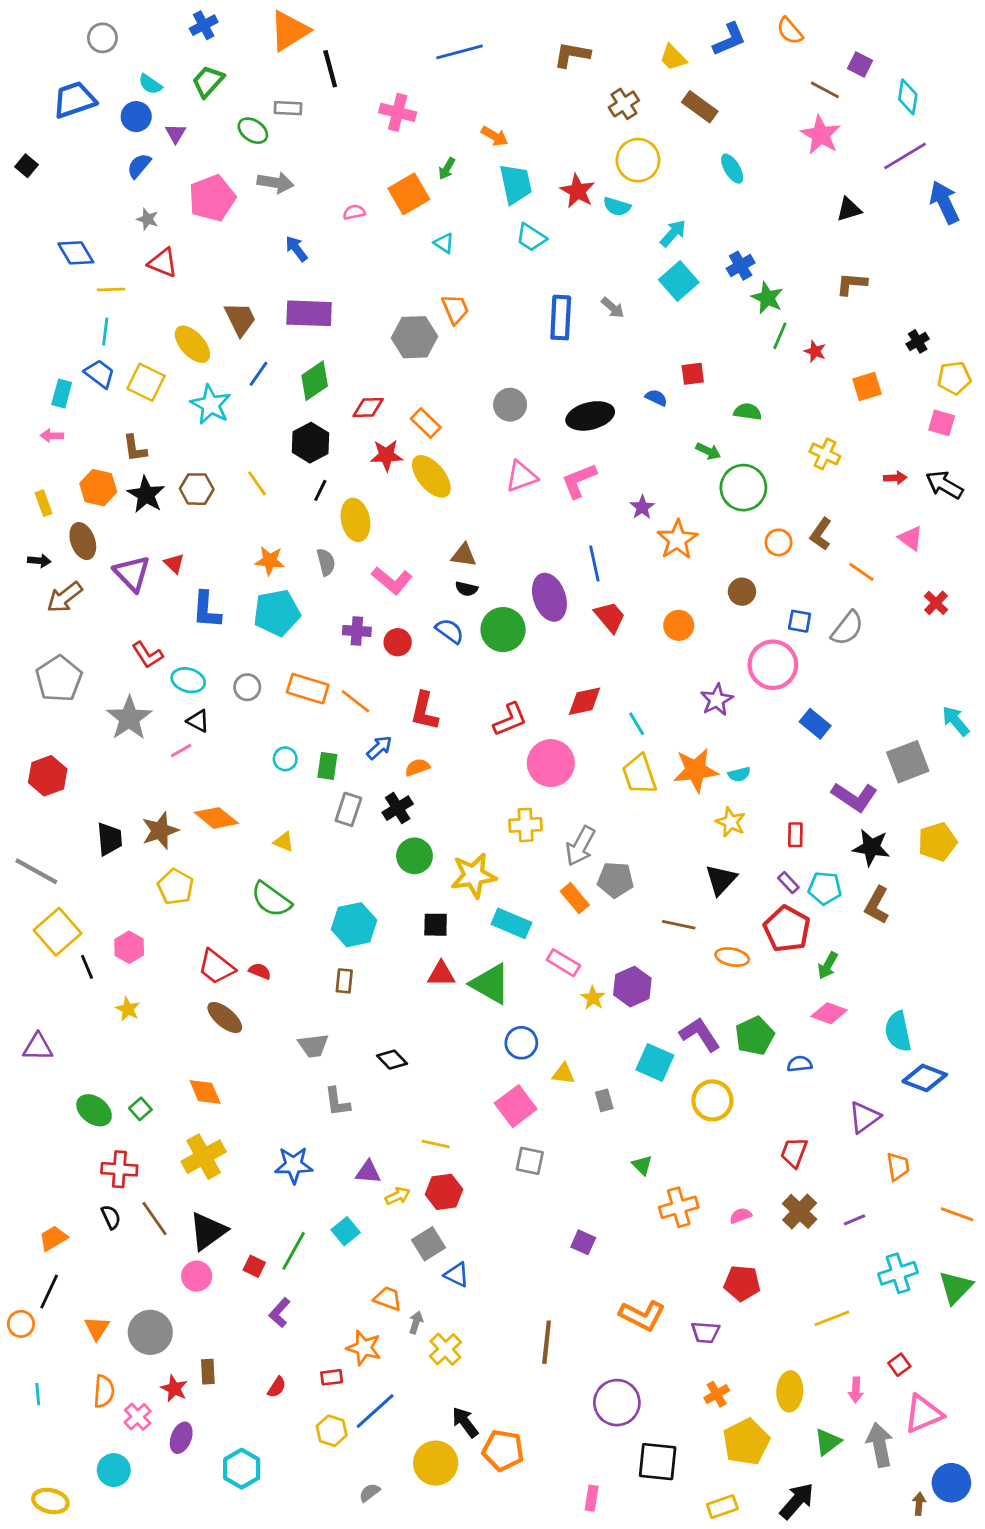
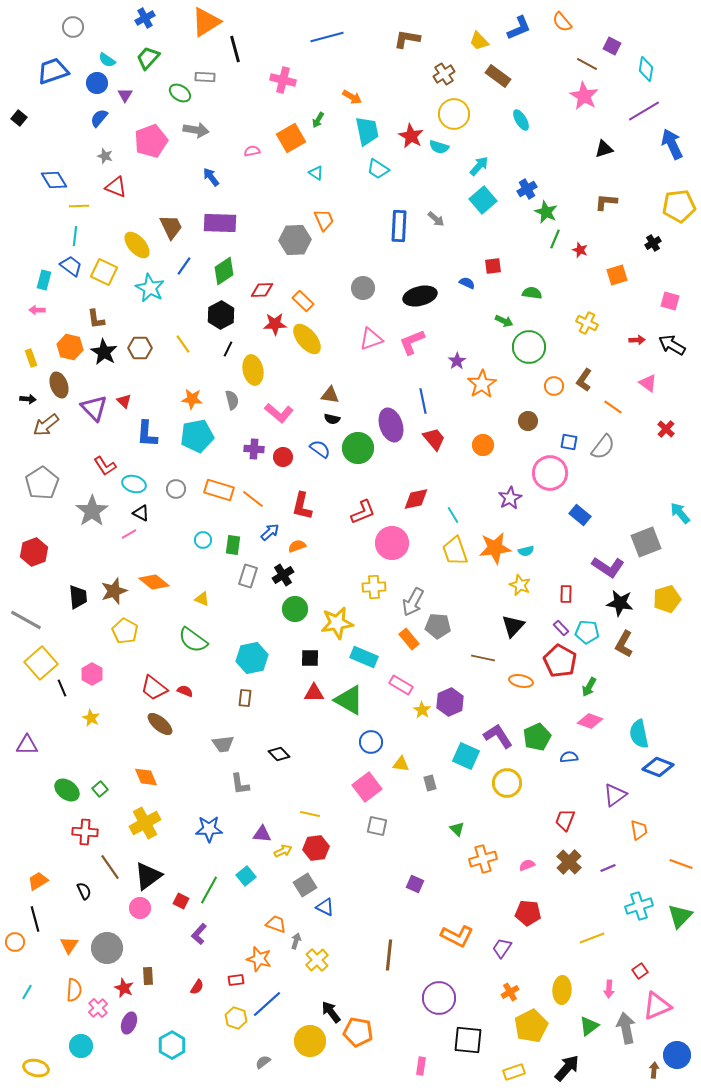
yellow pentagon: (954, 378) -> (679, 206), moved, size x1.4
black semicircle: (111, 1217) -> (84, 891), moved
black line: (49, 1292) -> (35, 919), turned -40
purple trapezoid: (705, 1332) -> (502, 948), turned 120
cyan line: (38, 1394) -> (27, 992), turned 35

